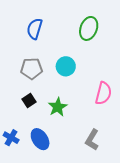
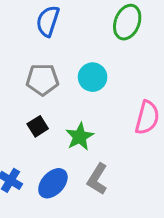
blue ellipse: (40, 139) -> (53, 183), turned 75
gray L-shape: (92, 140) -> (97, 179), moved

